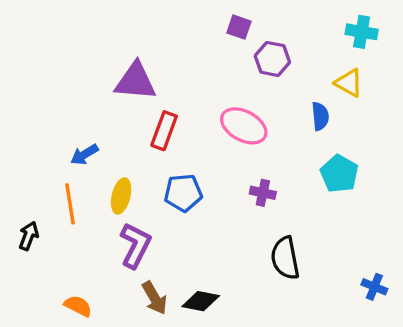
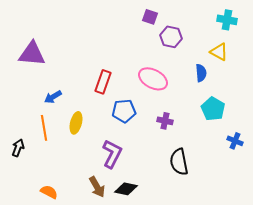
purple triangle: (135, 81) -> (32, 54), moved
blue pentagon: (183, 193) -> (124, 111), moved
purple L-shape: (135, 245) -> (112, 154), moved
blue cross: (374, 287) -> (235, 141), moved

